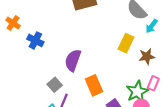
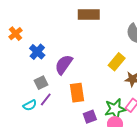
orange cross: (13, 23) -> (16, 34), moved
blue cross: (35, 40) -> (37, 52), moved

